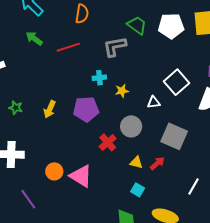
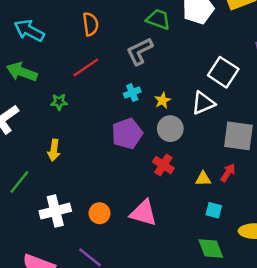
green arrow: (34, 38) -> (22, 72), moved, size x1.4
white triangle: (154, 102) -> (203, 103), size x1.5
green star: (16, 108) -> (59, 102), moved
yellow arrow: (50, 109) -> (54, 150), moved
gray circle: (131, 126) -> (170, 129), moved
orange circle: (54, 171) -> (99, 213), moved

